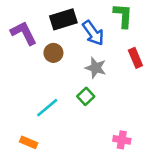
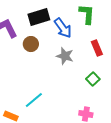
green square: (86, 96) -> (93, 79), moved
cyan line: (47, 108) -> (34, 100), moved

